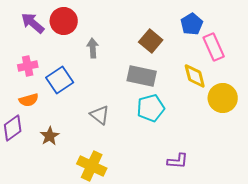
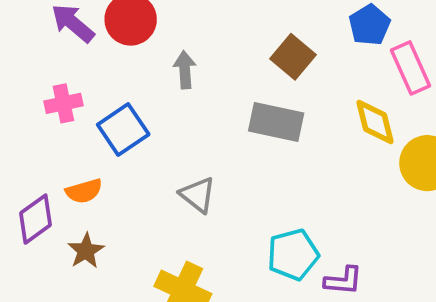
orange semicircle: (29, 100) -> (84, 191), moved
cyan pentagon: (151, 108) -> (293, 255), moved
brown star: (50, 136) -> (86, 251), moved

